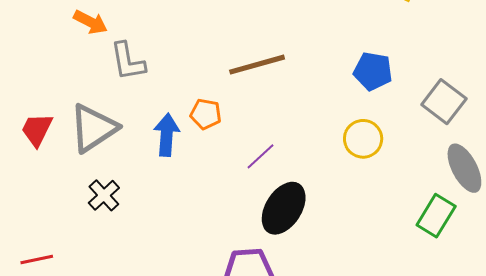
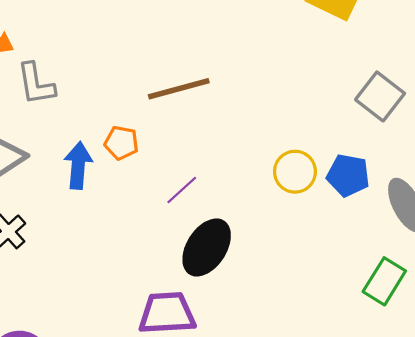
blue pentagon: (373, 71) -> (348, 175), moved
gray square: (444, 102) -> (380, 96), moved
green rectangle: (436, 216) -> (384, 281), moved

